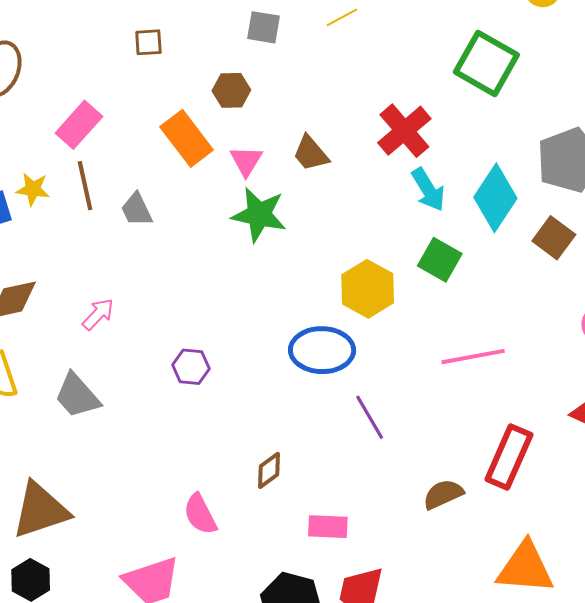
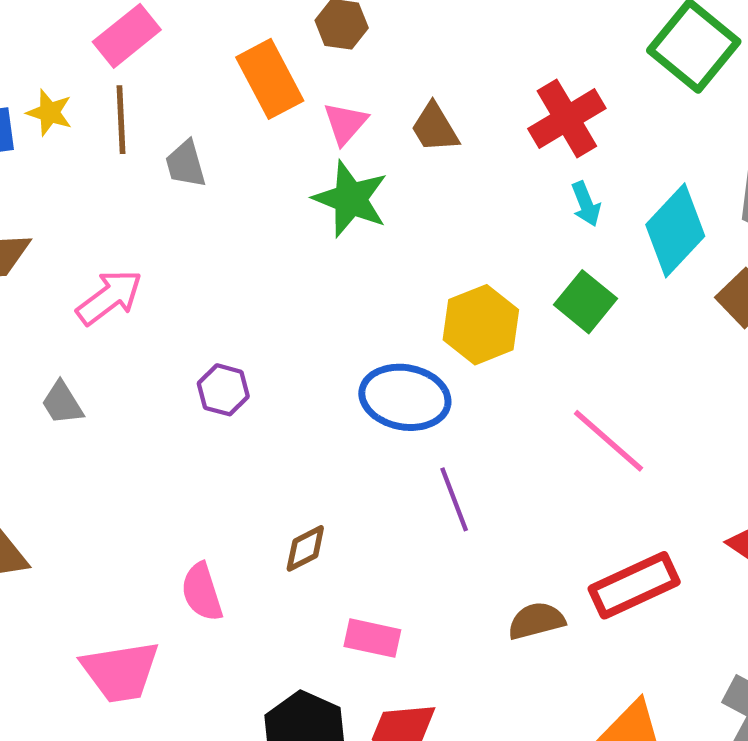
cyan arrow: (428, 190) -> (586, 204), size x0.7
pink arrow: (98, 314) -> (109, 297), size x1.4
pink line: (473, 357) -> (608, 441), turned 42
gray trapezoid: (77, 396) -> (62, 403), size x0.7
red rectangle: (509, 457) -> (634, 585), turned 32

